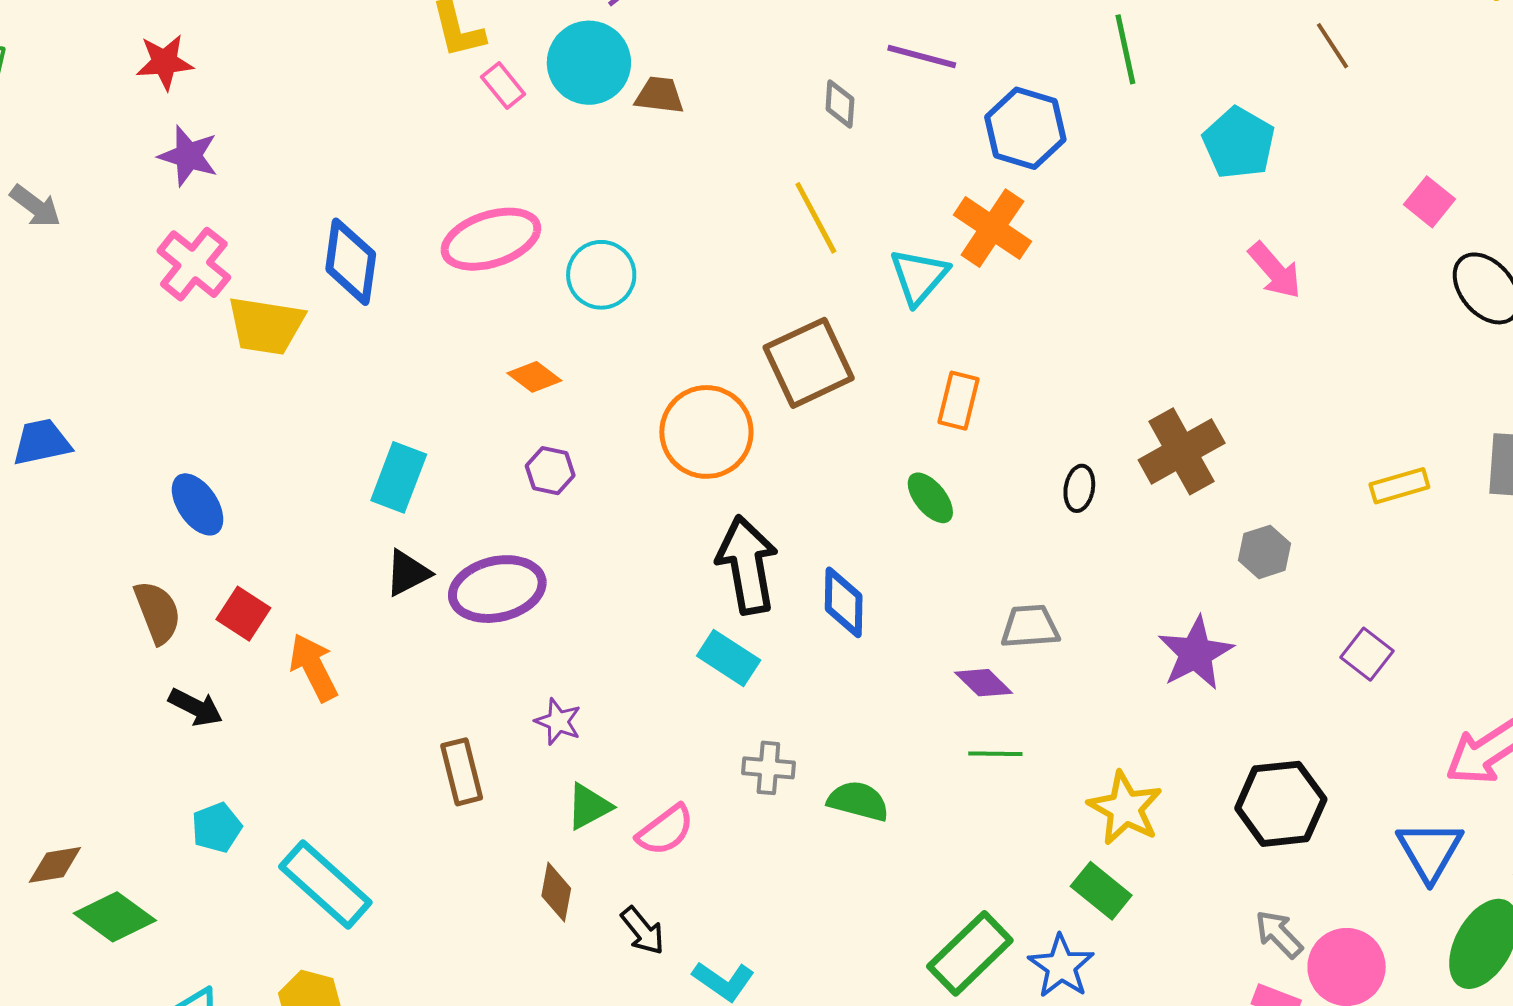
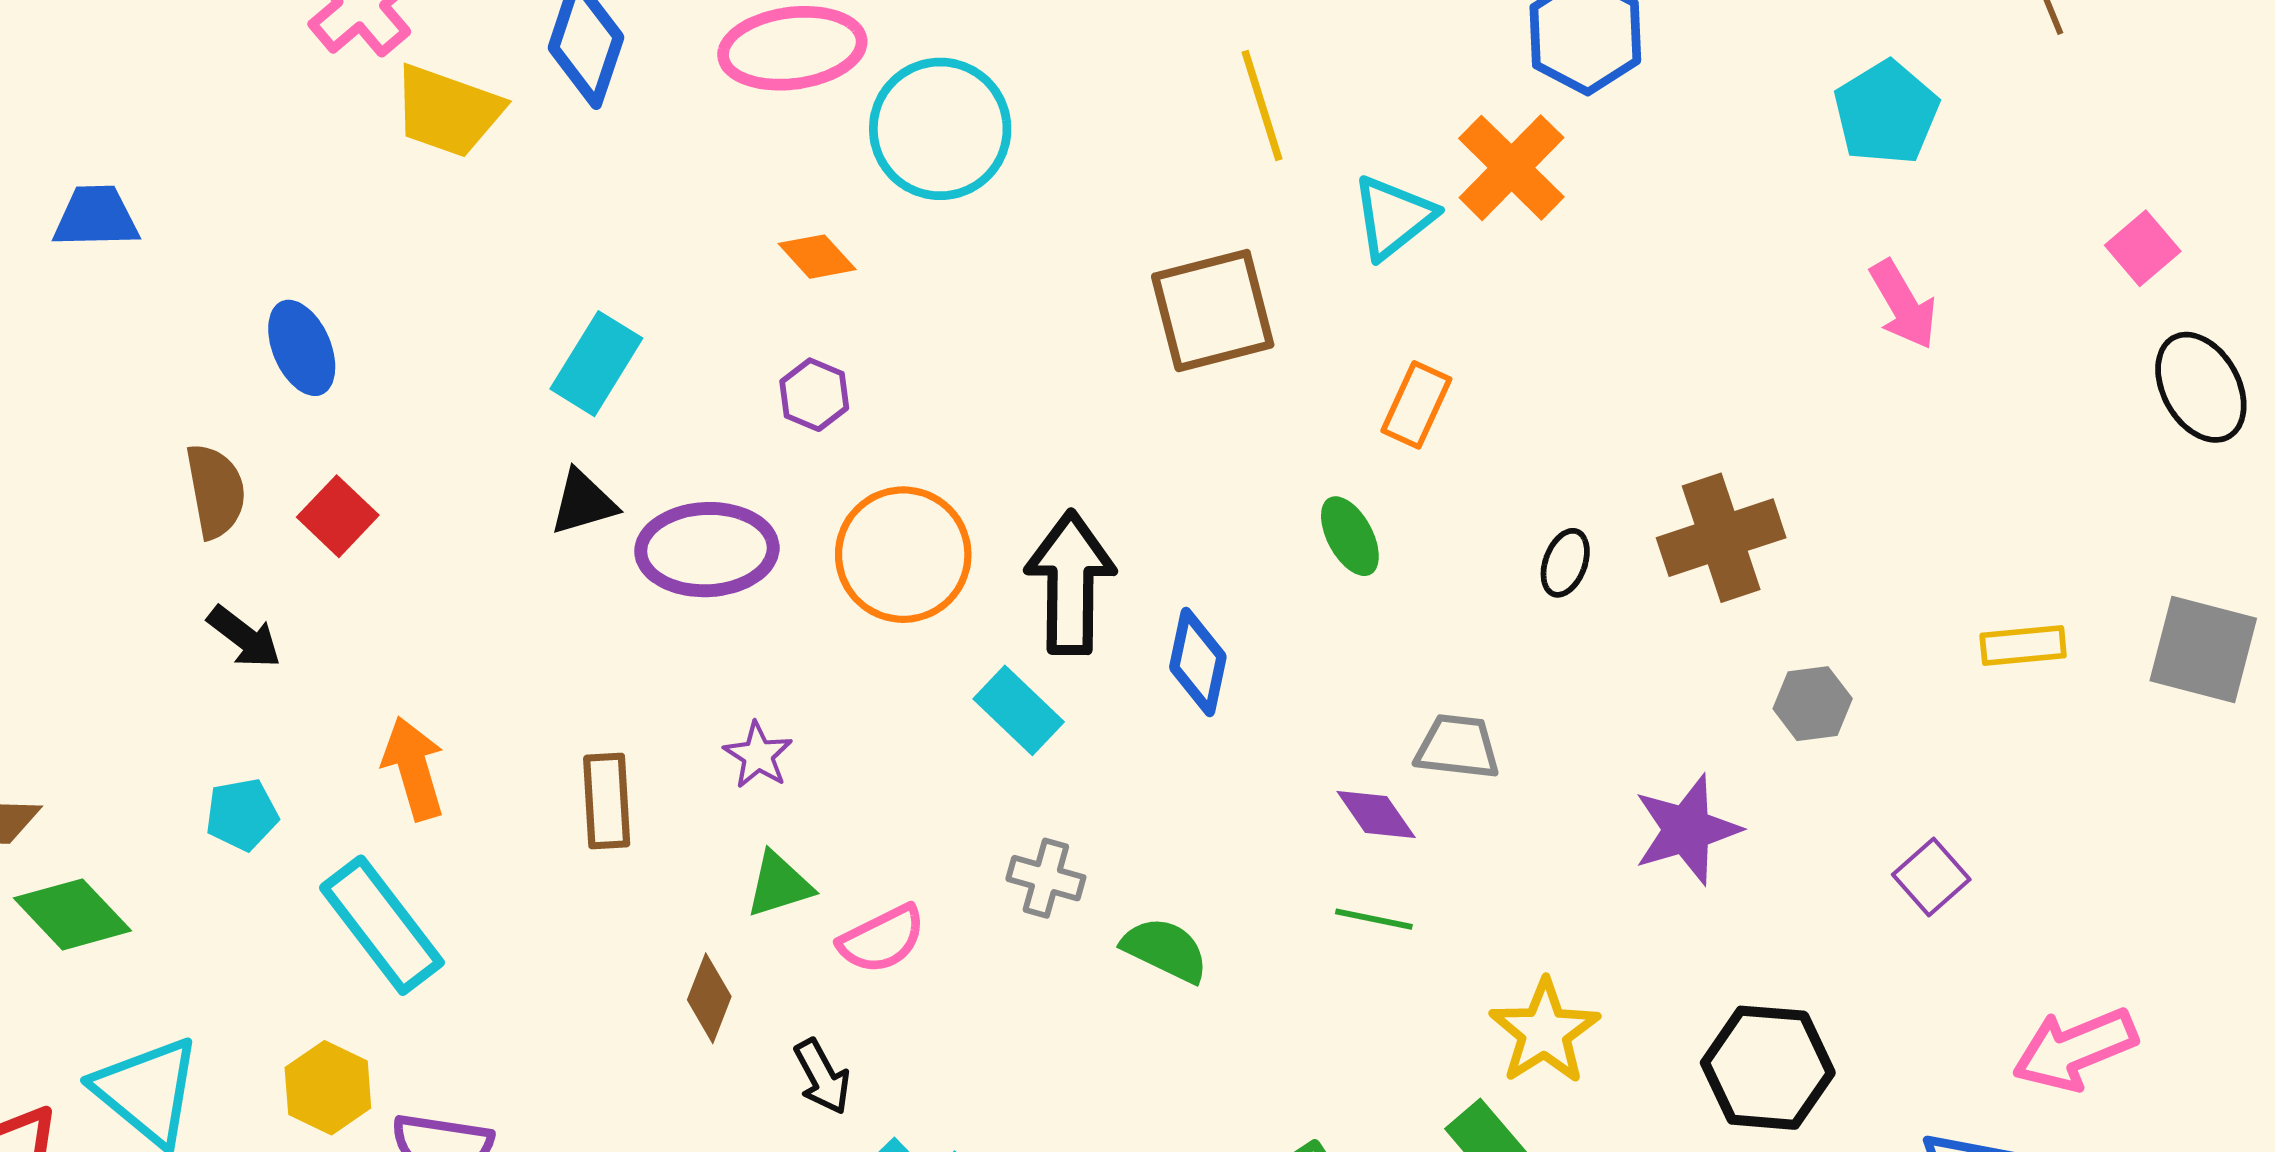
cyan circle: (601, 275) -> (940, 129), size x1.4
orange circle: (706, 432) -> (903, 555), moved
orange arrow: (314, 667) -> (414, 768), moved

